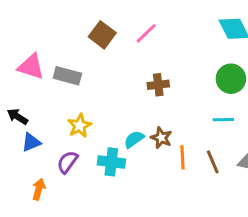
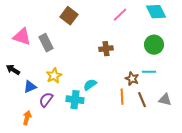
pink line: (146, 33) -> (120, 15), moved
gray rectangle: (67, 76) -> (46, 43), turned 48
brown star: (161, 138) -> (132, 79), moved
blue triangle: (31, 142) -> (30, 87), moved

